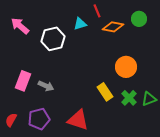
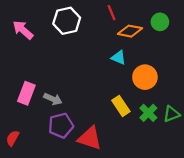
cyan triangle: (80, 24) -> (118, 58), moved, turned 40
white hexagon: (53, 39) -> (67, 21), moved
purple pentagon: (39, 119) -> (61, 125), moved

